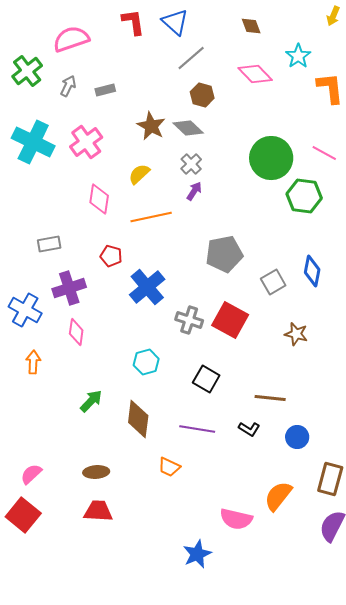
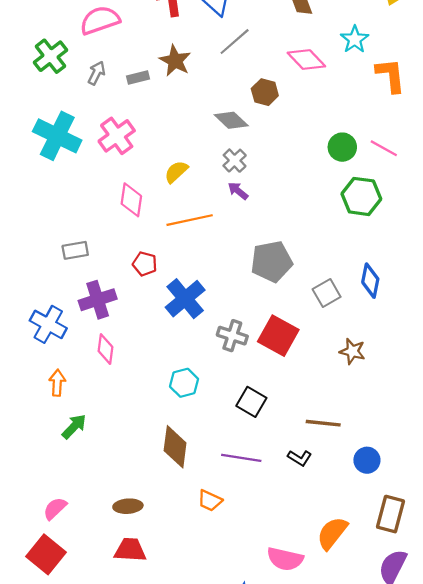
brown hexagon: (202, 95) -> (265, 92), moved
brown star: (151, 126) -> (175, 61), moved
green circle: (271, 158) -> (342, 147), moved, size x0.6
purple arrow: (194, 191) -> (238, 191), turned -84
green arrow: (91, 401) -> (74, 427), moved
blue circle: (297, 437) -> (367, 460), moved

